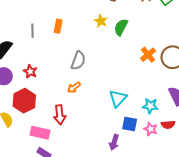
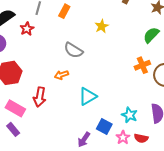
yellow star: (101, 21) -> (102, 26), moved
green semicircle: (121, 27) -> (151, 35), moved
gray semicircle: (78, 61) -> (73, 50), turned 84
red star: (30, 71) -> (27, 29), moved
cyan triangle: (118, 98) -> (88, 96), moved

